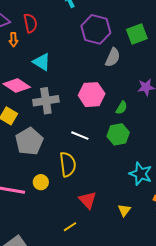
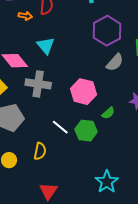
orange arrow: (13, 40) -> (25, 16), turned -96
green hexagon: (118, 134) -> (86, 131), moved
yellow semicircle: (68, 164) -> (40, 151), size x0.7

